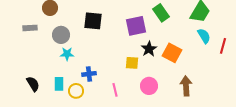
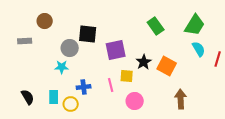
purple square: (136, 26) -> (116, 50), moved
gray circle: (61, 35) -> (70, 48), moved
pink circle: (149, 86) -> (135, 101), moved
pink line: (115, 90) -> (111, 85), moved

